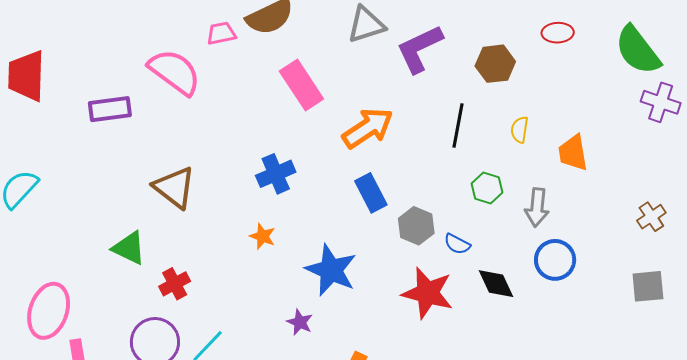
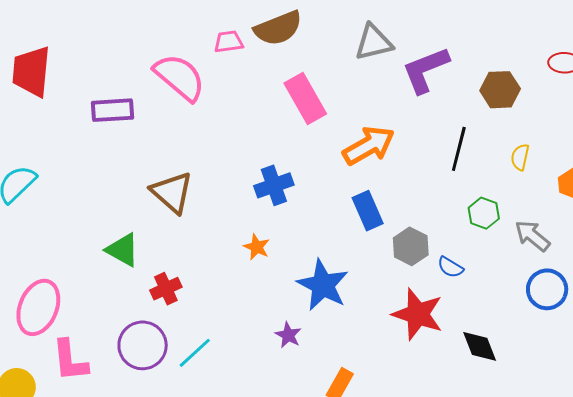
gray arrow: (537, 207) -> (532, 236), turned 120
black diamond: (496, 284) -> (480, 346), moved

